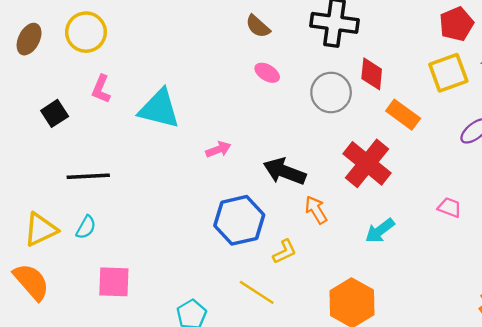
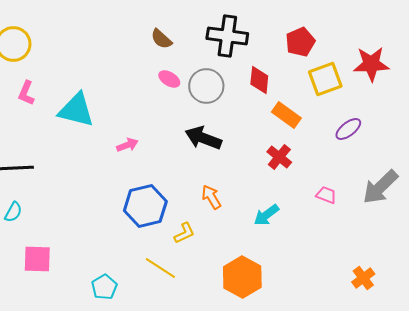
red pentagon: (456, 24) -> (300, 42), moved
gray circle: (331, 93) -> (206, 86), moved
red cross: (367, 163) -> (279, 157), moved, size x0.6
black arrow: (285, 171) -> (203, 138), moved

